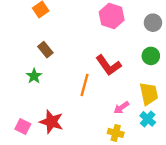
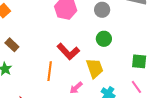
yellow trapezoid: (149, 94) -> (95, 68), moved
pink arrow: (121, 108) -> (76, 88), moved

